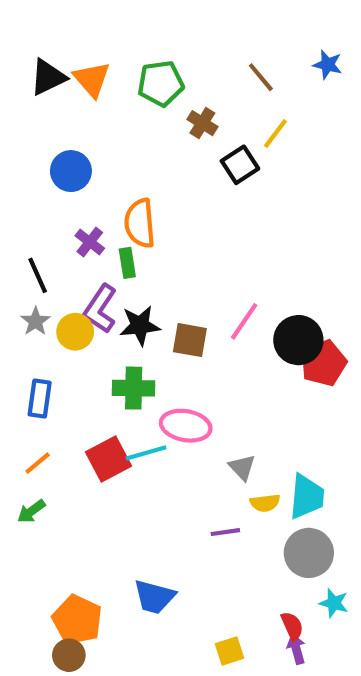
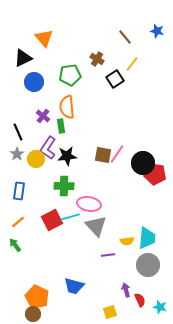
black triangle: (48, 77) -> (23, 58), moved
green pentagon: (161, 83) -> (70, 75), moved
brown square: (190, 340) -> (103, 155), moved
red pentagon: (323, 363) -> (155, 174), turned 30
gray triangle: (242, 467) -> (96, 226), moved, size x1.6
green arrow: (31, 511) -> (15, 245), turned 88
cyan star: (334, 603) -> (160, 307), moved
purple arrow: (296, 649) -> (126, 290), moved

